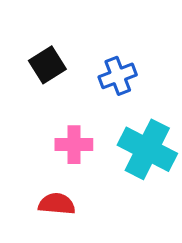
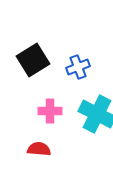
black square: (47, 65) -> (33, 60), size x1.4

